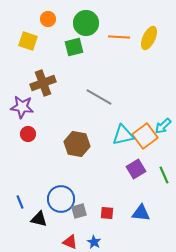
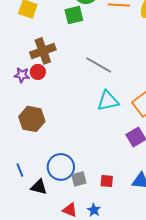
purple star: (22, 107) -> (22, 75), size x0.7
red circle: (28, 134) -> (38, 72), moved
cyan triangle: (123, 135) -> (108, 101), moved
brown hexagon: (77, 144) -> (32, 119), moved

